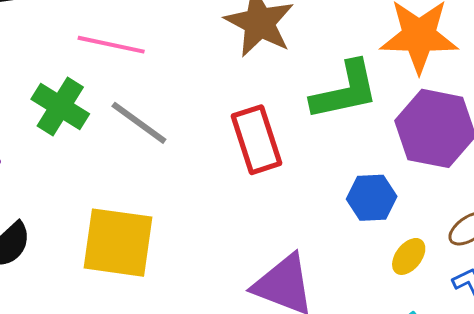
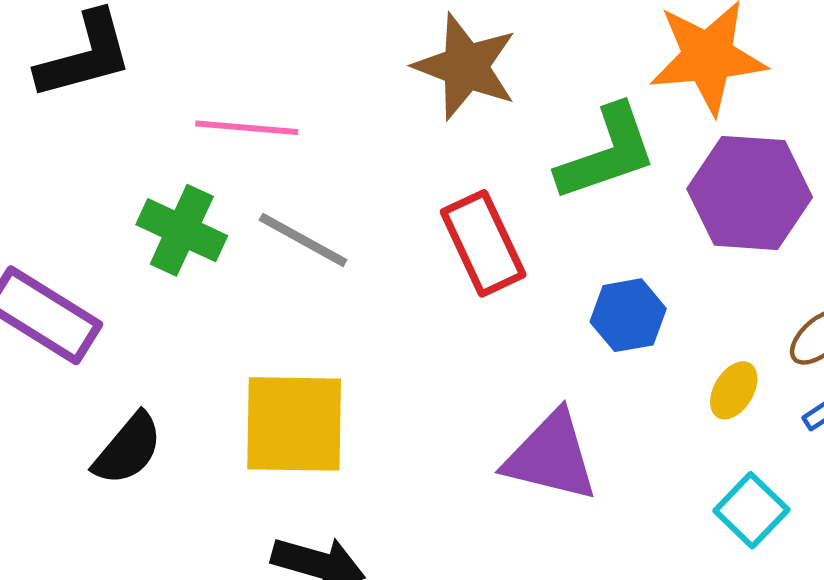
blue hexagon: (372, 198) -> (628, 315), moved

